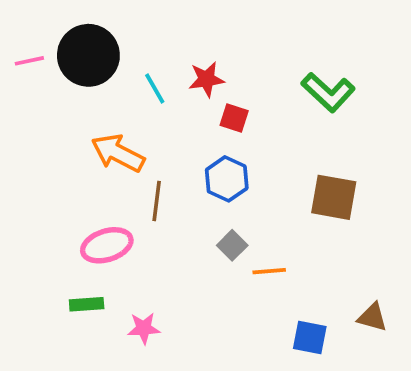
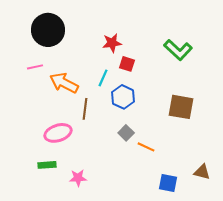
pink line: (29, 61) -> (35, 67), moved
cyan line: (155, 89) -> (103, 78), moved, turned 54
orange line: (269, 271) -> (146, 147), turned 30

